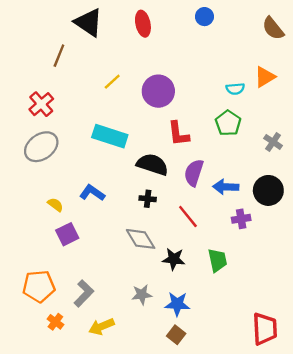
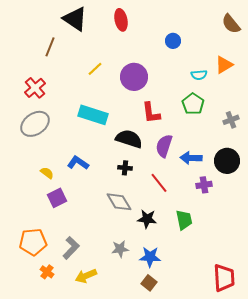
blue circle: (204, 17) -> (173, 41), moved
gray cross: (273, 142) -> (231, 120), turned 35

